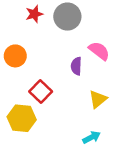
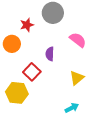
red star: (34, 14) -> (27, 25), moved
purple semicircle: (76, 66) -> (50, 54), moved

